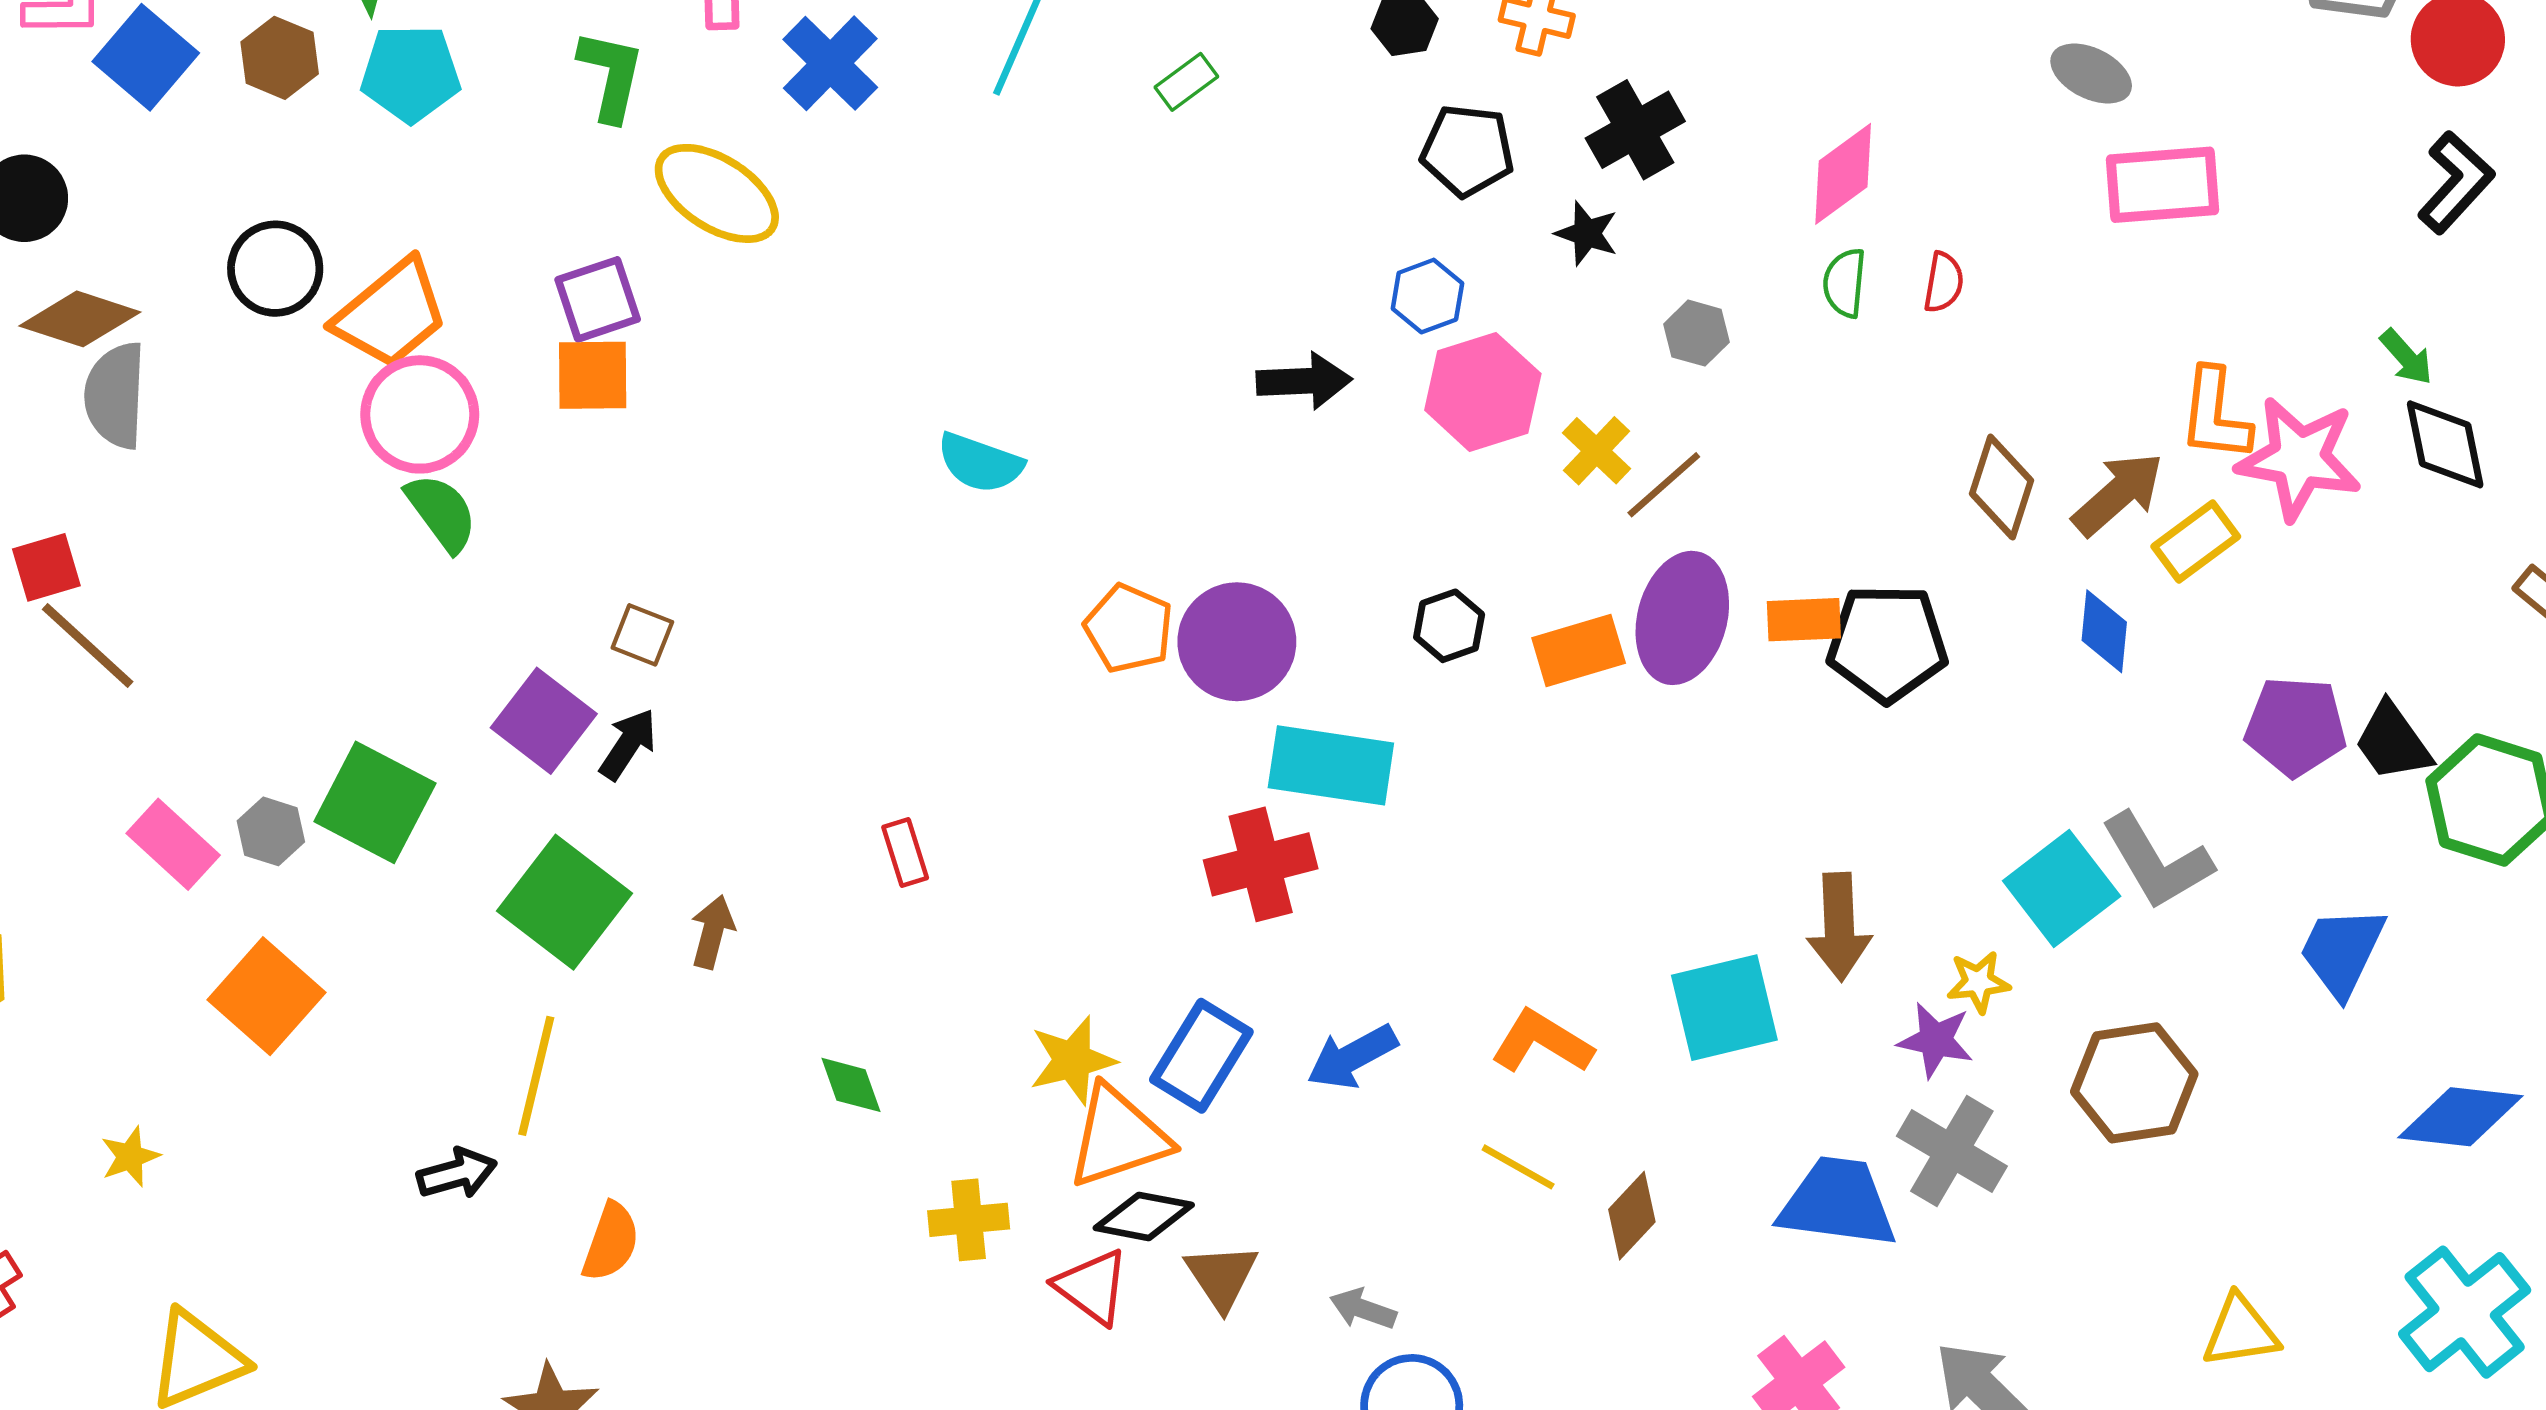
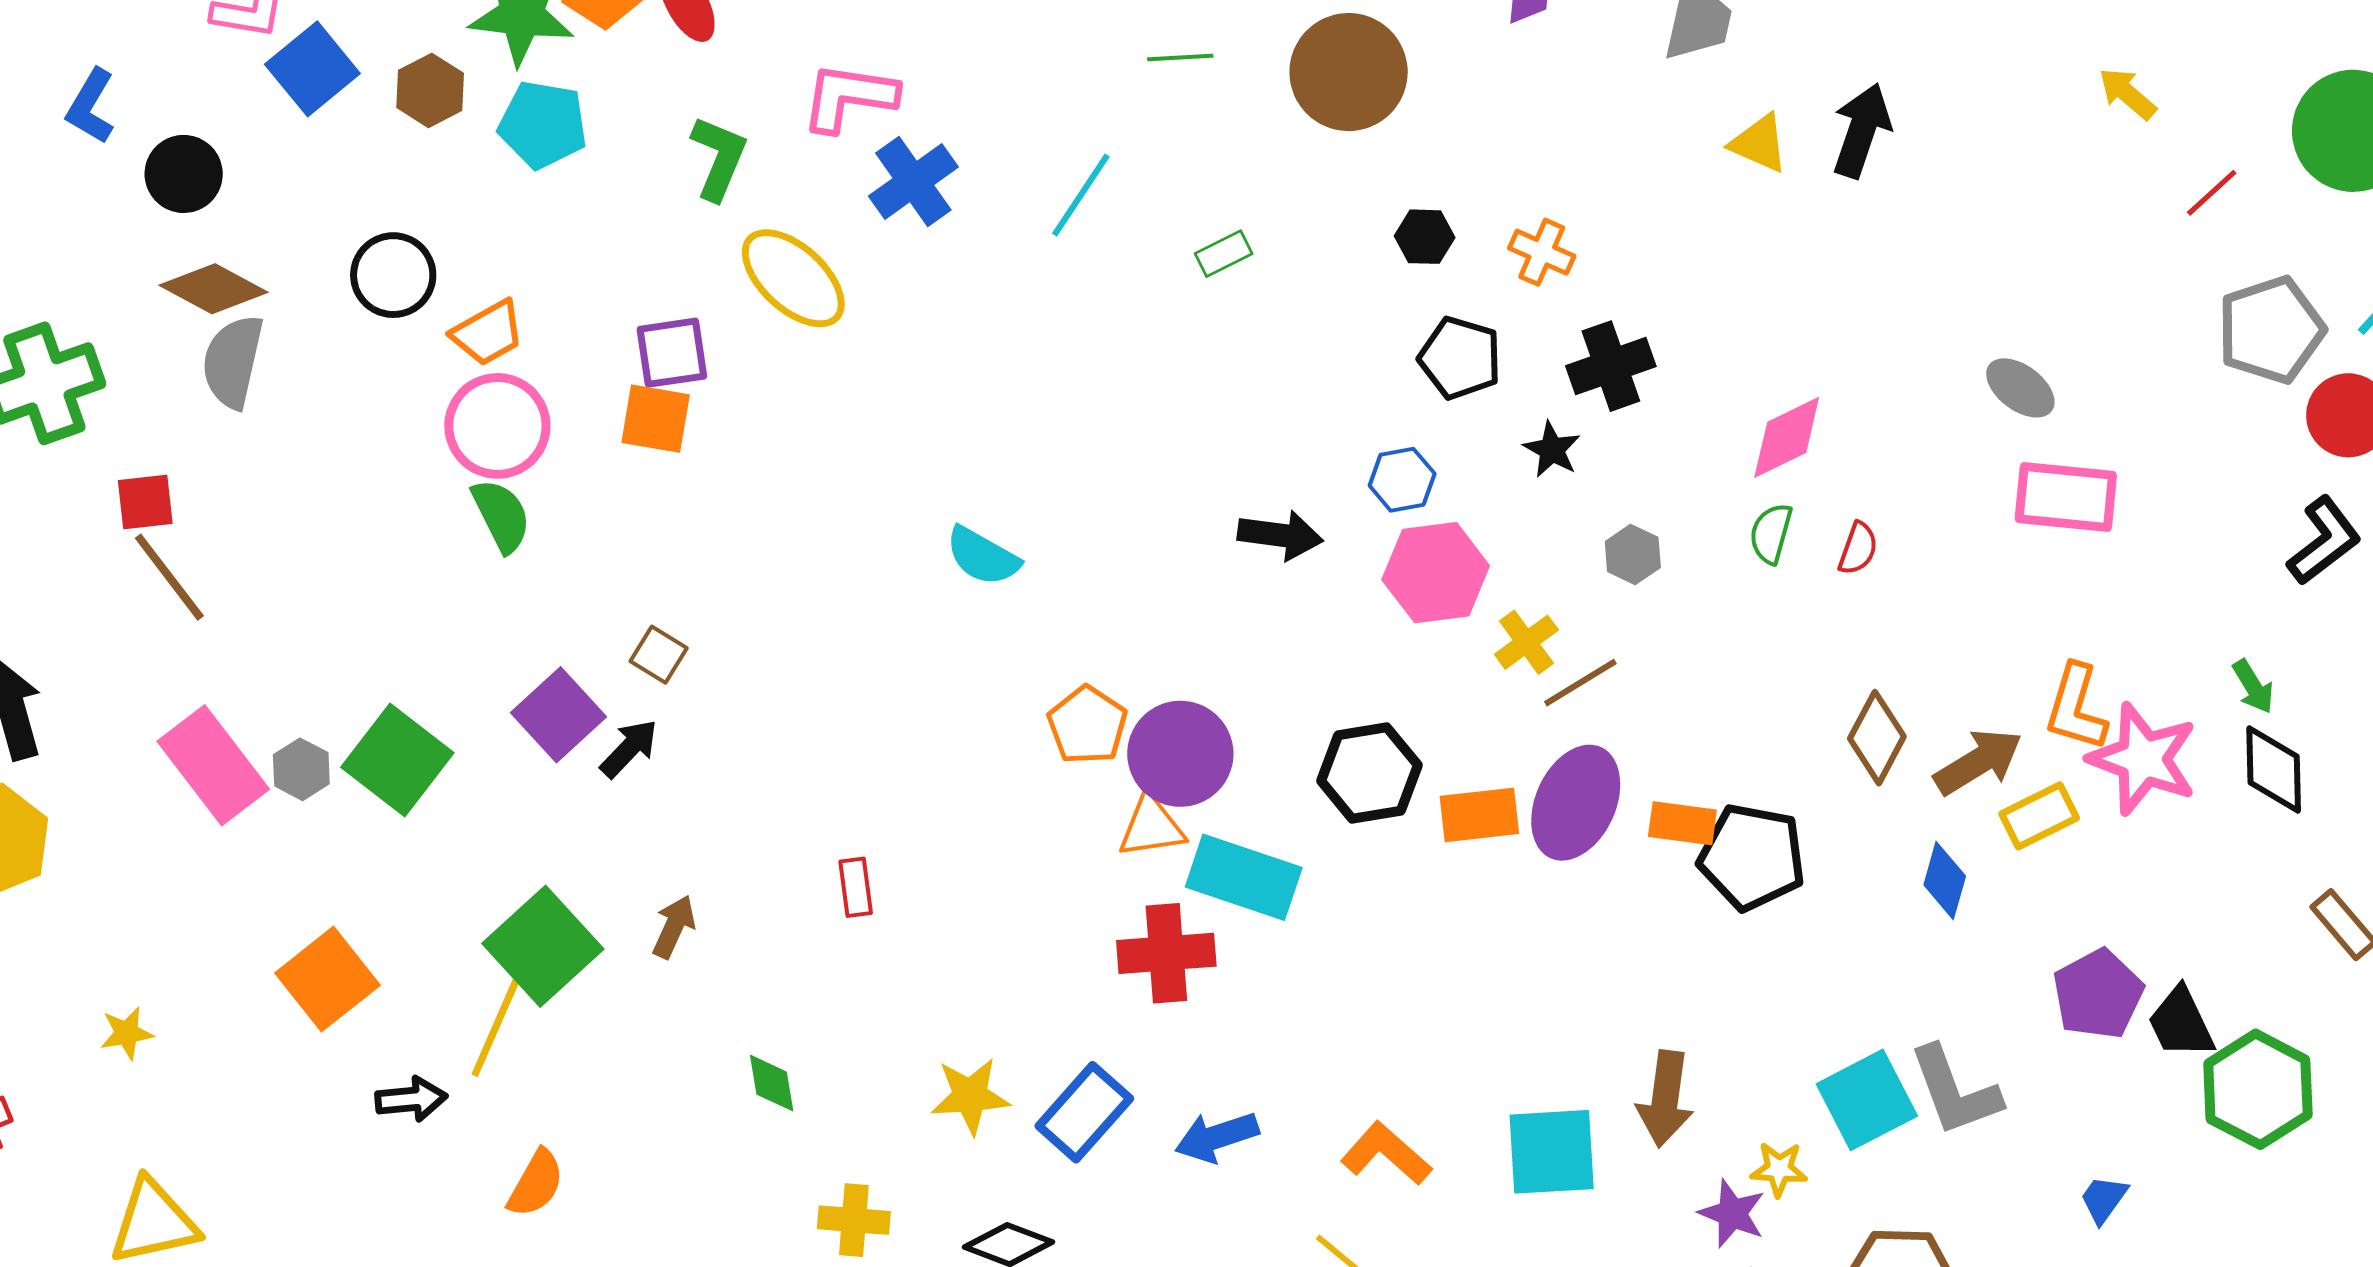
orange trapezoid: (391, 314) -> (488, 333), size x0.7
black hexagon: (1449, 626) -> (1369, 773), size x1.6
purple pentagon: (2296, 726) -> (2098, 994), turned 30
pink rectangle: (173, 844) -> (213, 765), size x1.4
green square: (565, 902) -> (543, 946), moved
blue trapezoid: (2342, 951) -> (2104, 1199), size x0.6
orange square: (267, 996) -> (328, 979), moved
orange triangle: (1118, 1137) -> (1151, 827), moved, size x0.7

